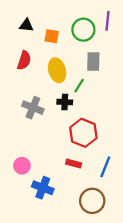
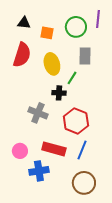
red semicircle: (24, 60) -> (22, 55), size x1.4
gray cross: (33, 108) -> (38, 113), moved
red rectangle: (74, 164) -> (54, 149), moved, size x1.6
blue line: (105, 167) -> (82, 150), moved
blue cross: (43, 188) -> (39, 171), turned -30

